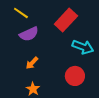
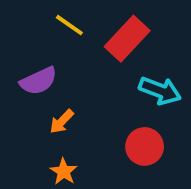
yellow line: (21, 13) -> (69, 25), moved
purple semicircle: (29, 34) -> (39, 81), moved

